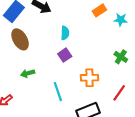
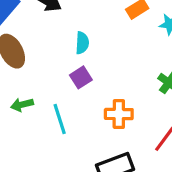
cyan line: (58, 92) -> (60, 119), moved

